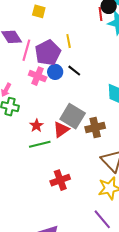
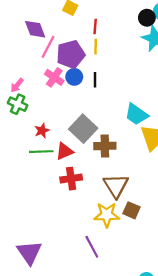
red line: (101, 14) -> (95, 27), moved
black line: (74, 71) -> (95, 80), turned 40
red triangle: (61, 130) -> (65, 151), moved
red cross: (60, 180) -> (71, 179), moved

